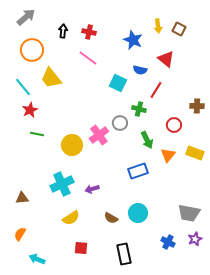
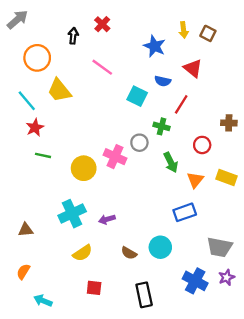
gray arrow: (26, 17) -> (17, 20), moved
red cross: (89, 32) -> (102, 24), moved, turned 32
pink cross: (99, 135) -> (115, 157), turned -30
blue rectangle: (138, 171) -> (185, 212), moved
blue cross: (168, 242) -> (195, 281), size x1.5

